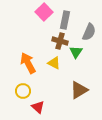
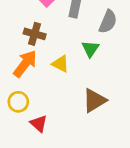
brown cross: (60, 41) -> (35, 34), moved
orange arrow: (28, 63) -> (25, 64), turned 65

